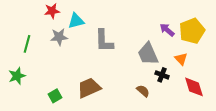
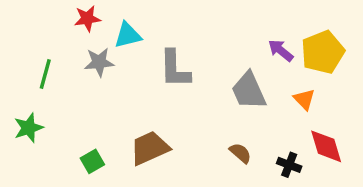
black cross: (162, 75) -> (289, 165), moved

